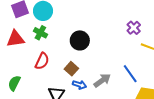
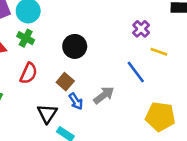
blue line: (130, 74) -> (136, 72), moved
blue arrow: (80, 85) -> (76, 101), turned 40

